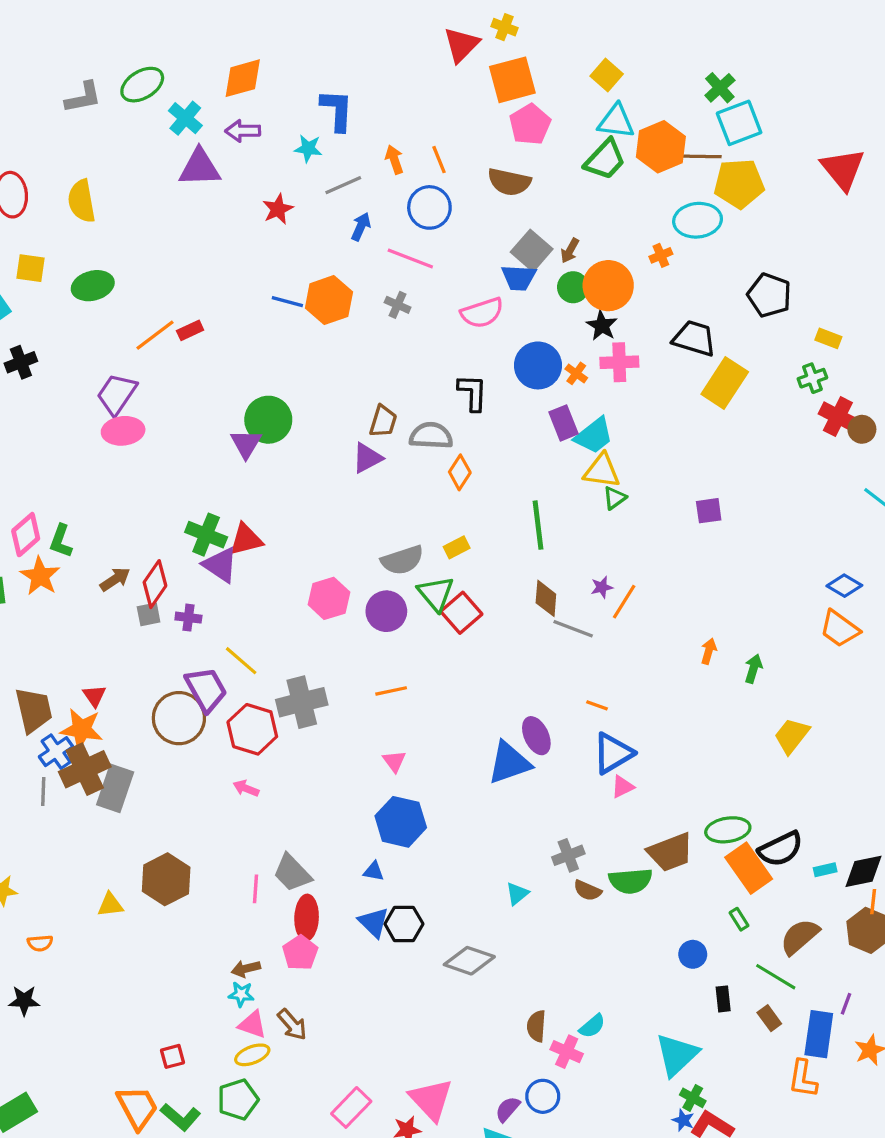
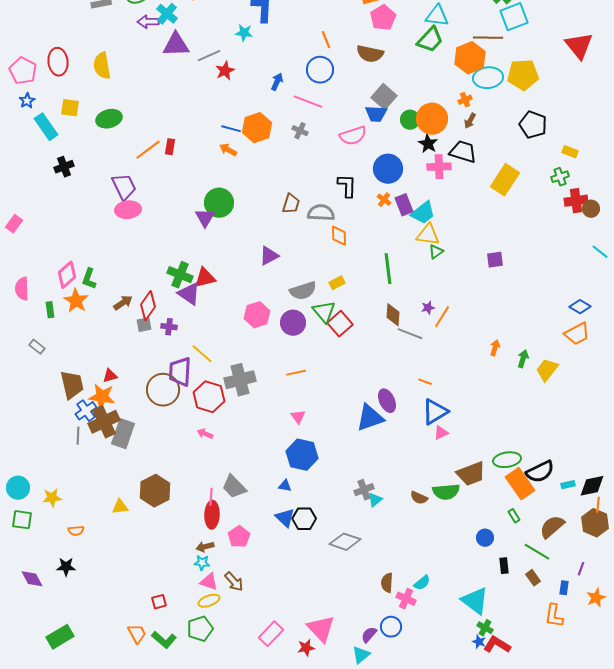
purple arrow: (243, 131) -> (148, 22), moved
orange hexagon: (661, 147) -> (470, 58), moved
orange arrow: (394, 160) -> (228, 150), moved, turned -42
yellow pentagon: (739, 184) -> (523, 75), moved
gray line: (343, 185) -> (209, 56), moved
brown arrow: (570, 251) -> (470, 121), moved
red rectangle: (190, 330) -> (170, 147), turned -56
black trapezoid: (694, 338) -> (463, 152), moved
orange cross: (576, 373) -> (384, 200), moved
purple trapezoid: (117, 394) -> (124, 187), turned 120
red cross: (838, 417) -> (576, 201), turned -35
purple triangle: (367, 458) -> (269, 256), moved
orange diamond: (460, 472) -> (339, 236), turned -35
orange trapezoid: (840, 629) -> (577, 334), turned -64
purple trapezoid: (206, 689) -> (180, 372), turned -148
red triangle: (94, 696) -> (110, 376), turned 49
yellow trapezoid: (792, 736) -> (547, 370), moved
gray cross: (568, 855) -> (364, 490), moved
red ellipse: (307, 918) -> (212, 515), moved
blue rectangle: (819, 1034) -> (564, 588), size x0.5
cyan triangle: (677, 1055) -> (475, 601), turned -40
orange trapezoid: (137, 1107) -> (137, 634), size x0.7

